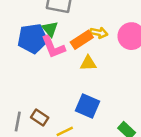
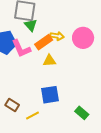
green triangle: (50, 29) -> (31, 25), moved
blue square: (88, 106) -> (50, 95), turned -30

